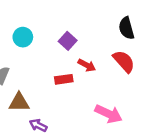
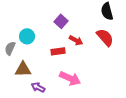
cyan circle: (23, 37) -> (27, 36), moved
pink arrow: (109, 114) -> (70, 78), moved

